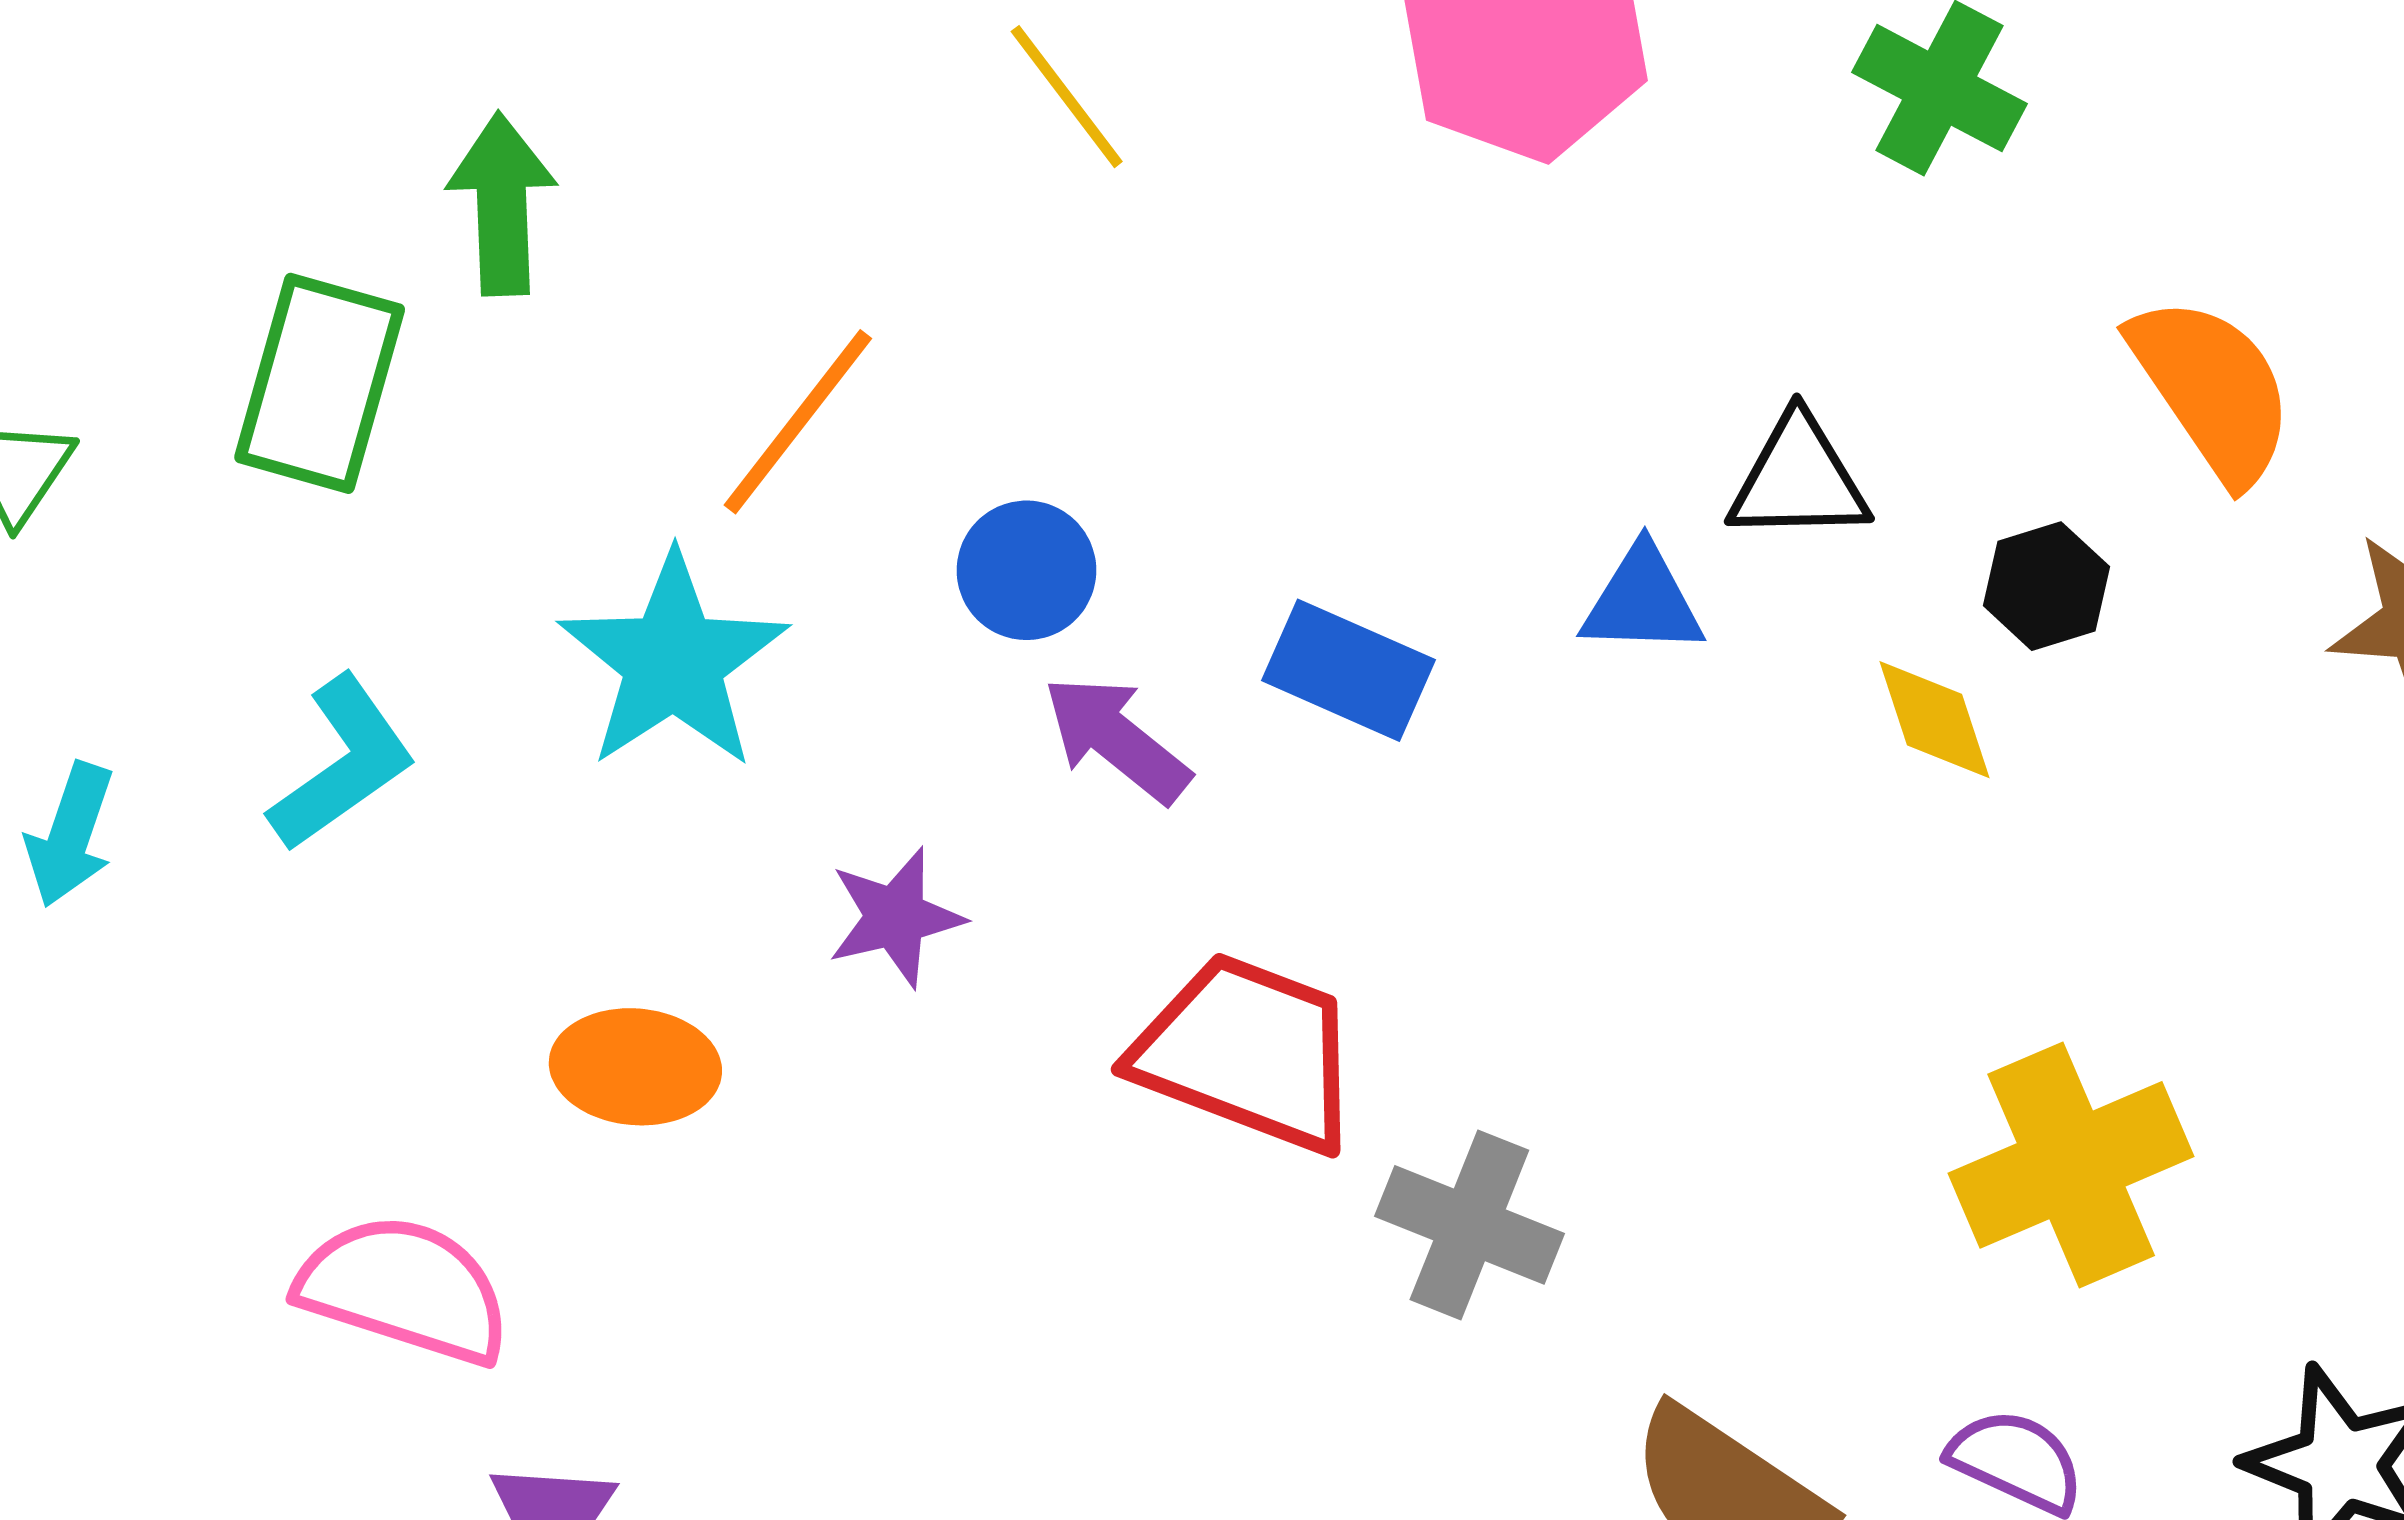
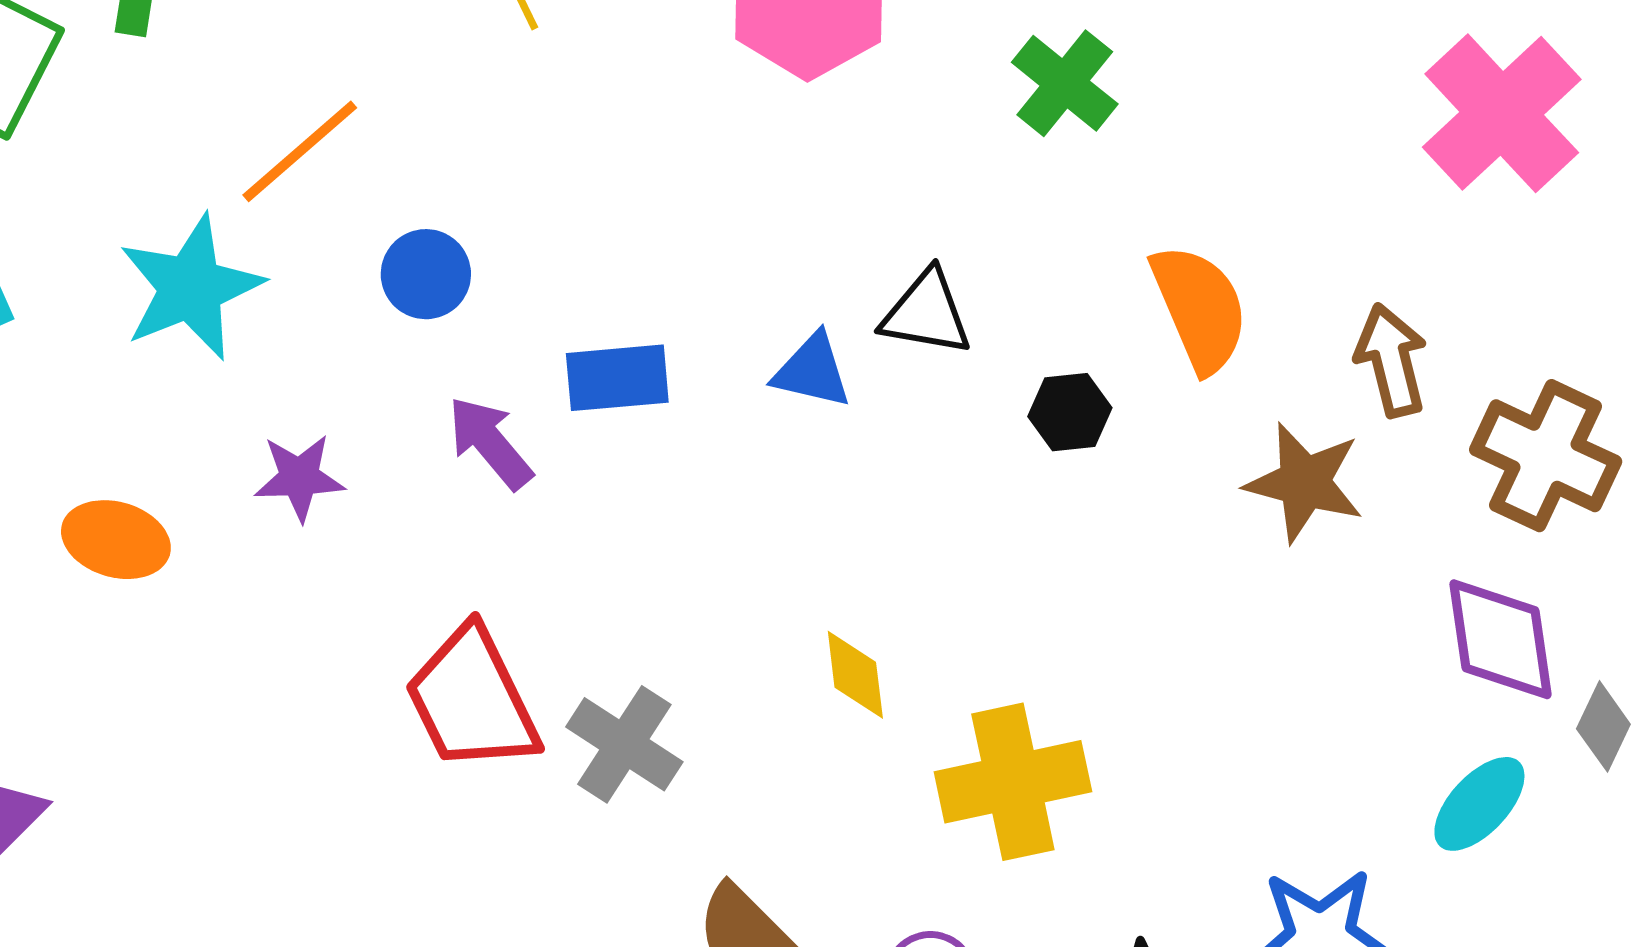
blue rectangle: (1348, 670) -> (617, 378), turned -40
yellow diamond: (1934, 720) -> (855, 675), moved
purple arrow: (1117, 739) -> (490, 443), moved
red trapezoid: (1247, 1053) -> (472, 700), moved, turned -148

